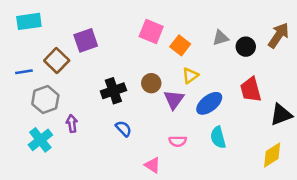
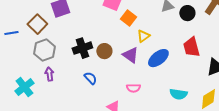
orange square: (180, 45) -> (128, 18), moved
brown circle: (151, 83) -> (104, 51), moved
gray hexagon: (45, 100) -> (44, 50), moved
purple triangle: (174, 100) -> (130, 55), turned -30
cyan semicircle: (218, 137) -> (178, 94), moved, turned -66

